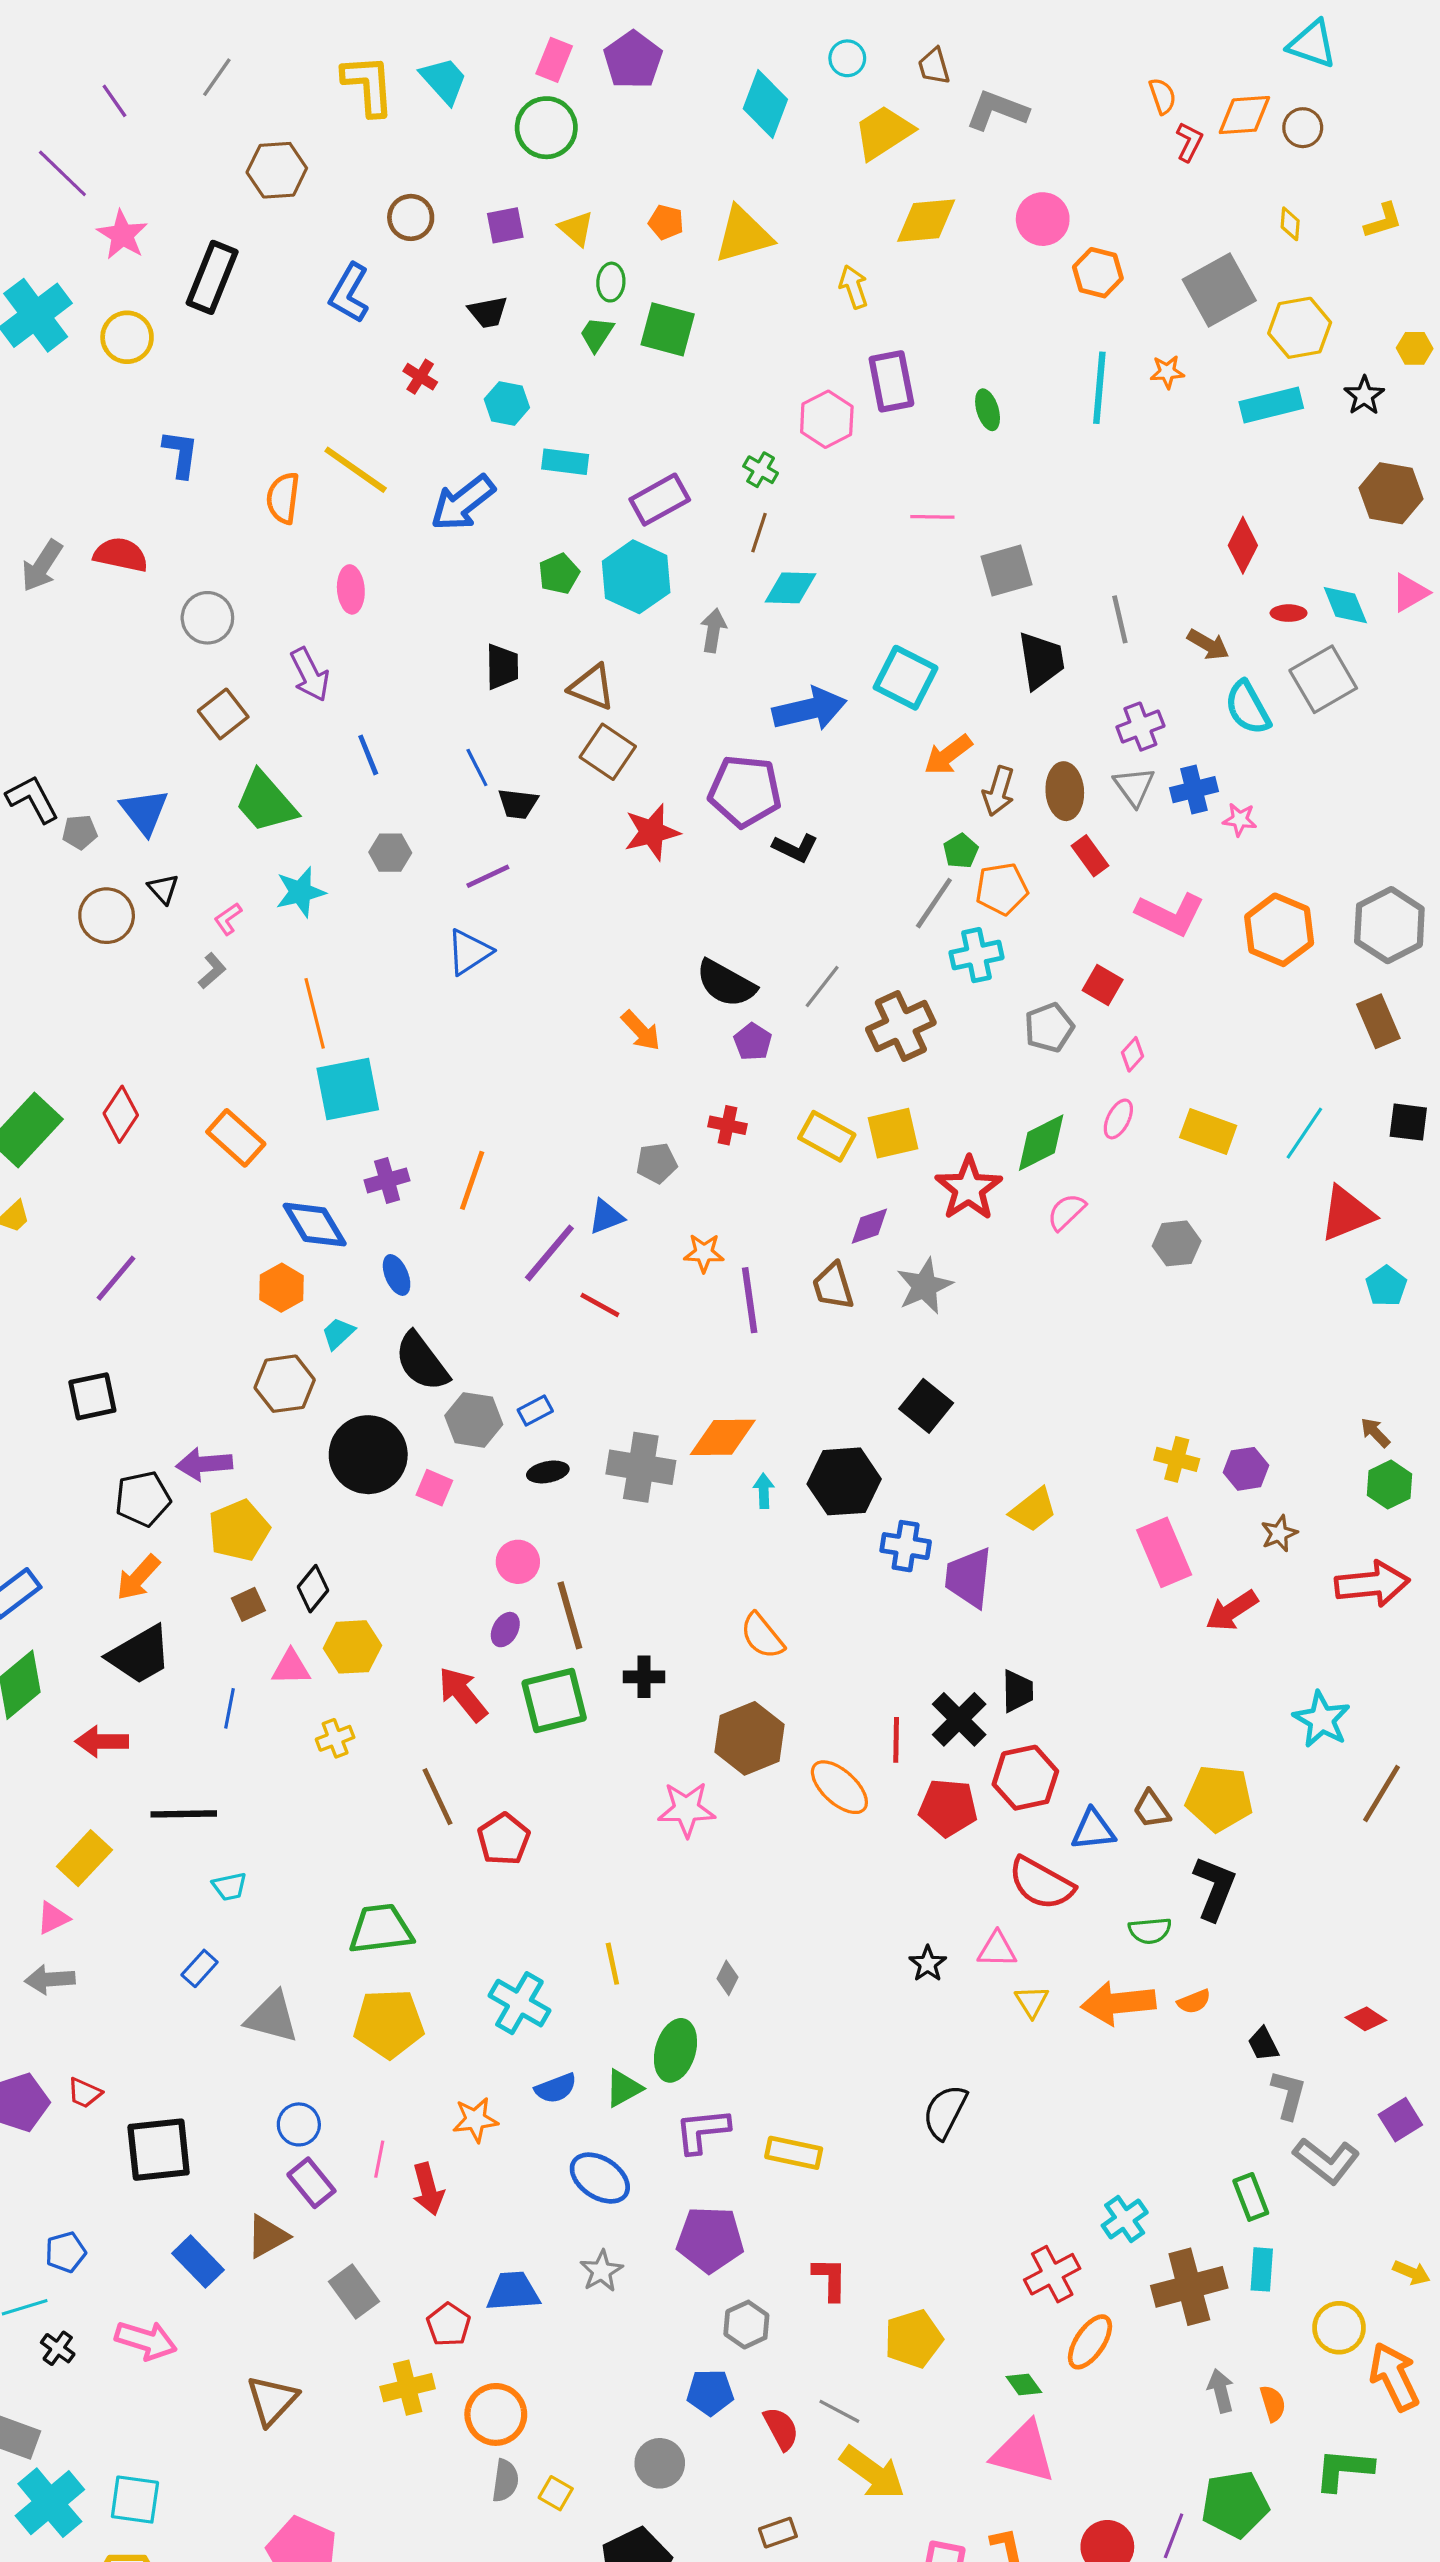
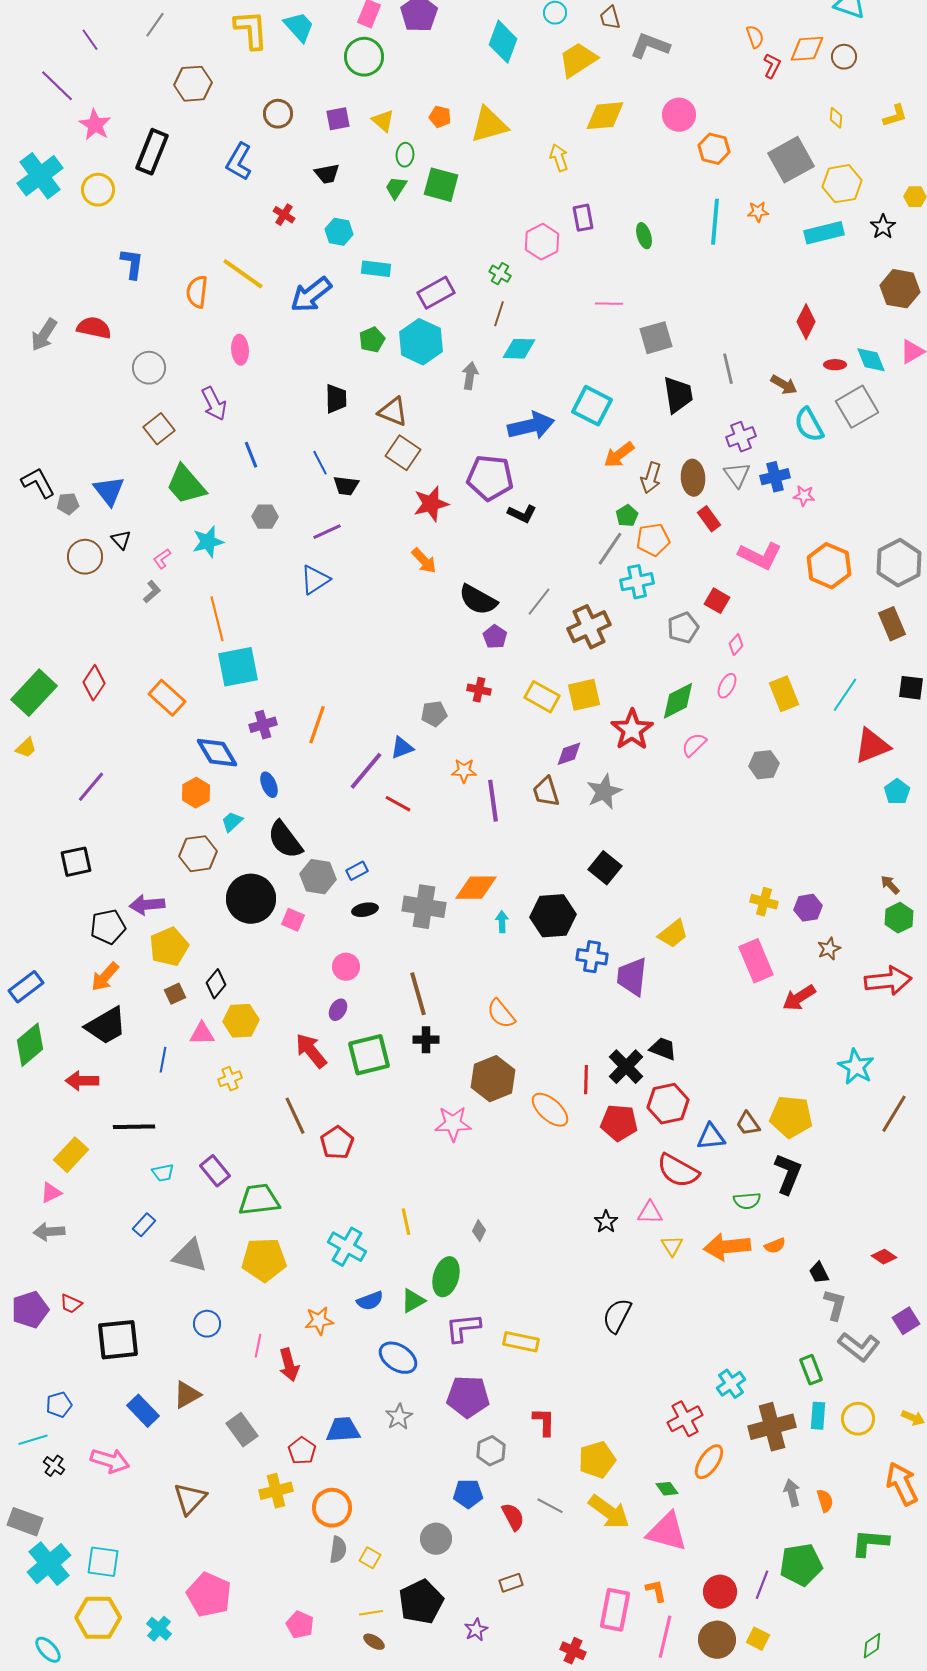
purple rectangle: (891, 381) -> (583, 218), size x0.7
orange arrow: (641, 1031) -> (424, 561), moved
yellow rectangle: (1208, 1132) -> (784, 694), turned 48
brown line: (570, 1615) -> (418, 994), moved
black trapezoid: (1017, 1691) -> (663, 1049), turned -68
purple rectangle: (311, 2183) -> (215, 1171), moved
yellow circle: (1339, 2328) -> (858, 1419), moved
yellow arrow: (872, 2473) -> (609, 1512), moved

